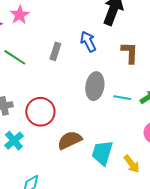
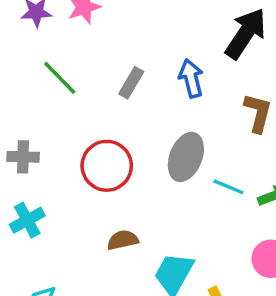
red circle: (40, 112) -> (107, 166), moved
brown semicircle: (70, 140) -> (123, 240), size x0.7

